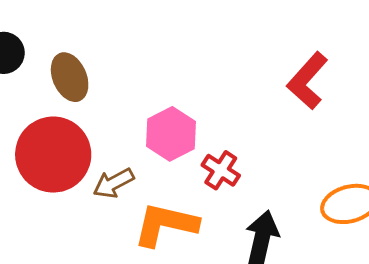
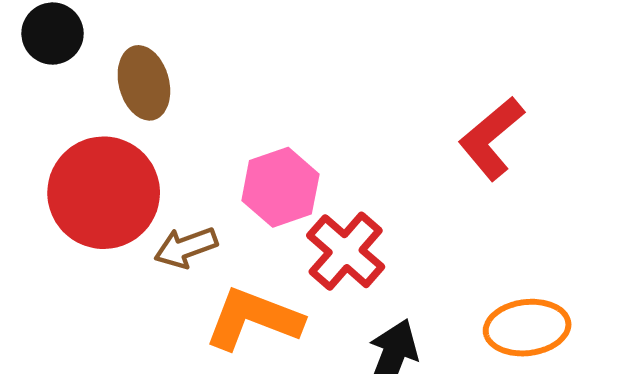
red cross: (221, 170) -> (346, 251), size x1.4

